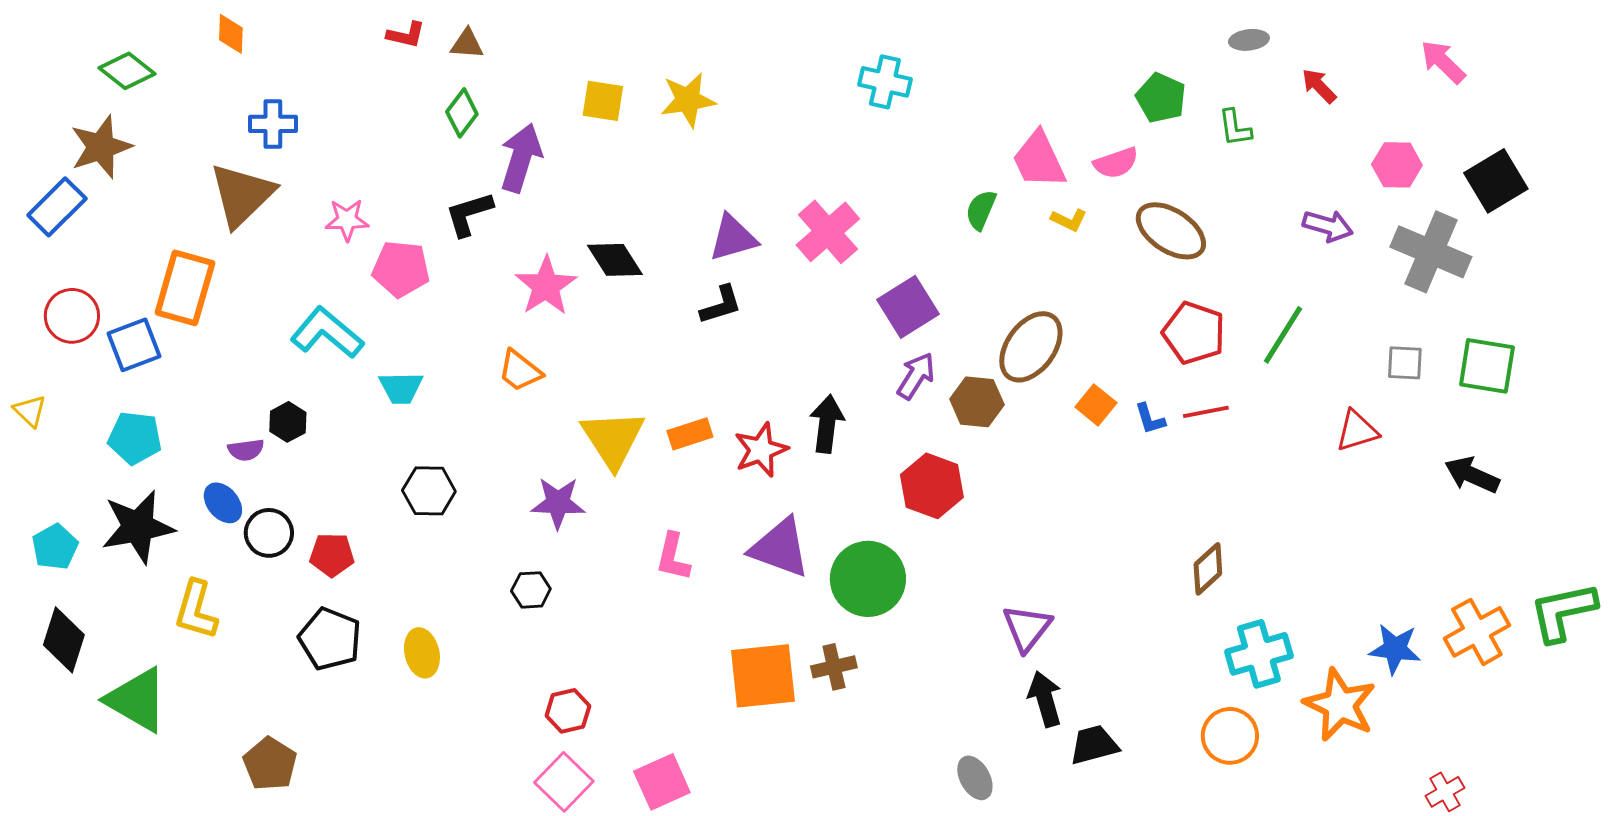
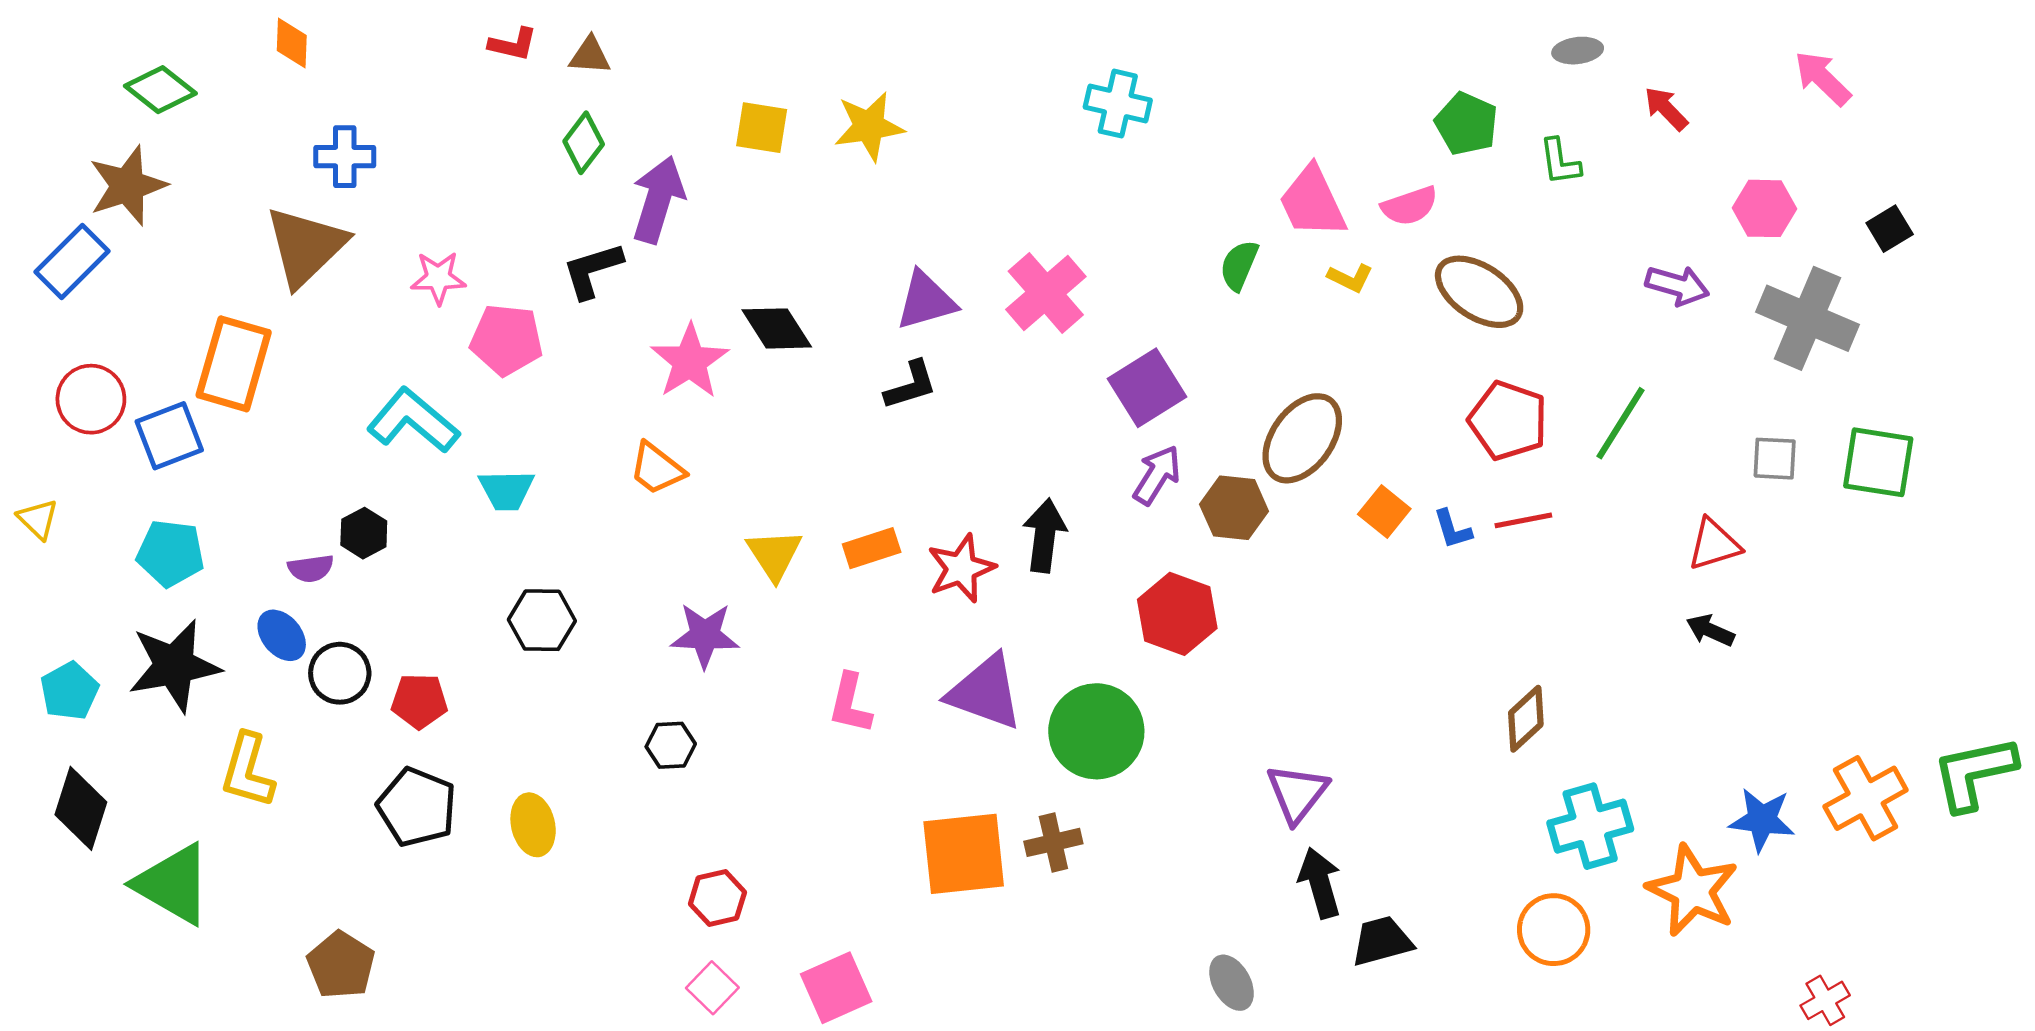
black square: (1496, 181) -> (1890, 229), size x0.6
yellow triangle: (613, 439) -> (774, 555), size x0.7
black arrow: (1472, 475) -> (1710, 630), moved, size x0.7
pink square: (564, 782) -> (712, 988), size x0.7

